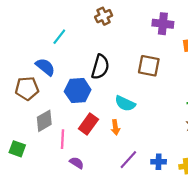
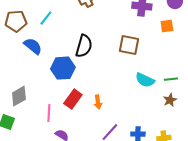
brown pentagon: (27, 88) -> (16, 21), moved
cyan semicircle: (125, 104) -> (145, 80), moved
gray diamond: (44, 121) -> (19, 96), moved

